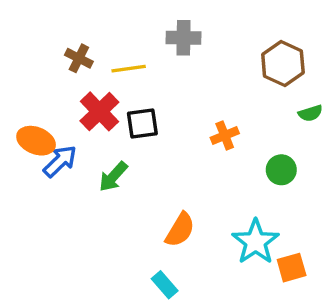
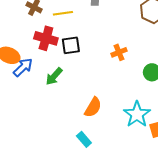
red cross: (99, 111) -> (46, 38), turned -30

